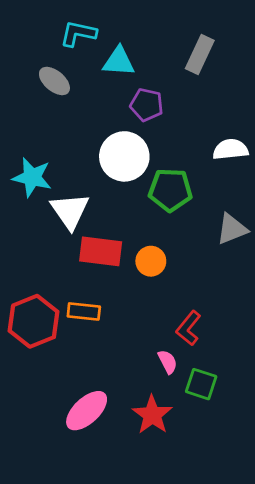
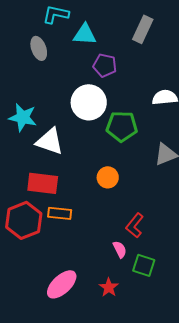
gray ellipse: (54, 81) -> (39, 48), turned 30
white triangle: (70, 211) -> (50, 141), turned -36
red rectangle: (101, 251) -> (43, 183), moved
red star: (152, 415) -> (109, 287), size x0.7

